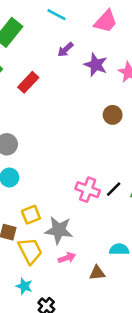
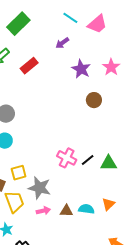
cyan line: (57, 15) -> (70, 18), moved
purple star: (96, 65) -> (81, 69), moved
brown triangle: (97, 273) -> (66, 211), moved

